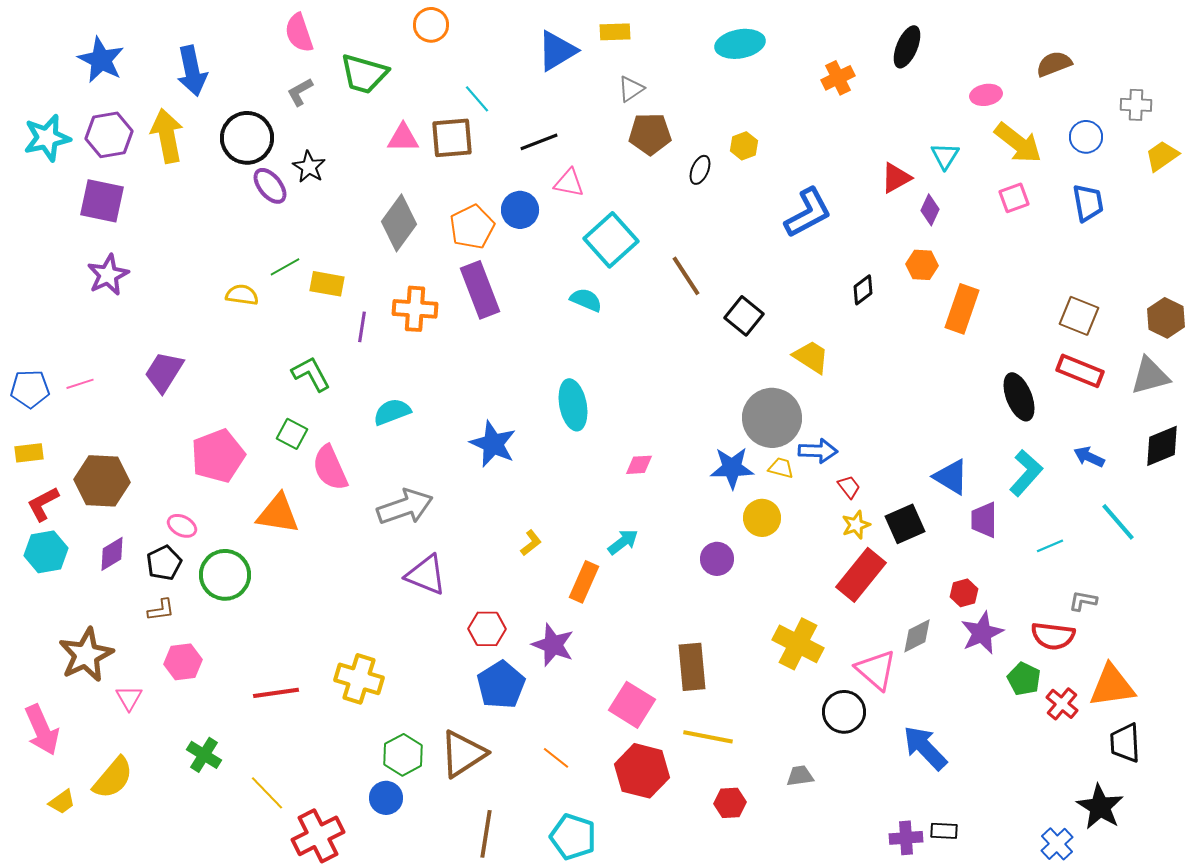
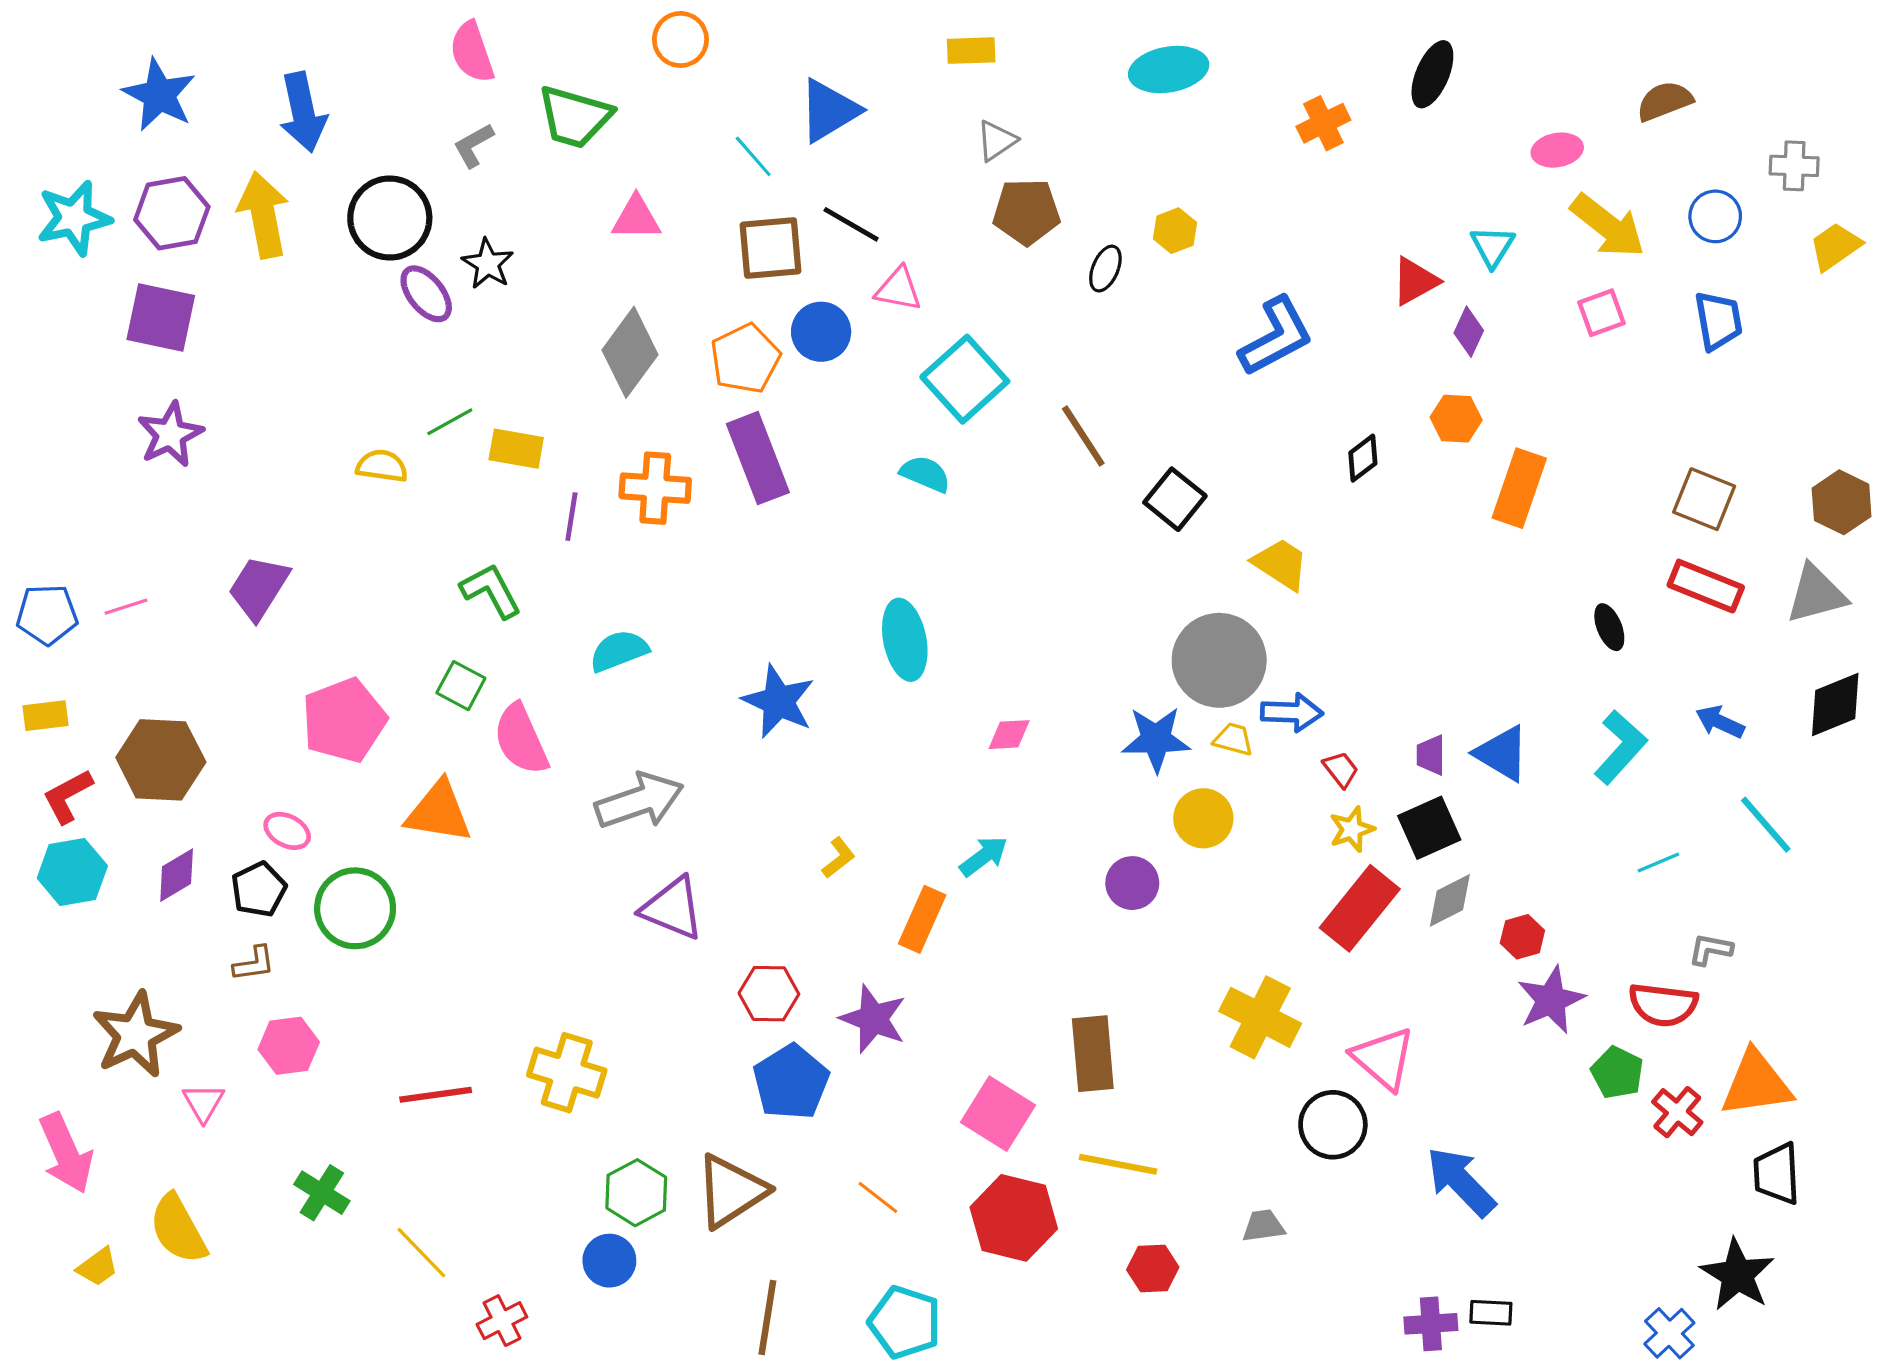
blue triangle: (557, 51) -> (829, 111), moved
brown square: (452, 138) -> (771, 248), moved
black line: (539, 142) -> (851, 224), turned 51
black ellipse: (1019, 397) -> (1609, 627), size x0.6
purple trapezoid: (984, 520) -> (1431, 755), moved, size x0.7
gray diamond: (917, 636) -> (1450, 900), moved
yellow semicircle: (113, 778) -> (178, 1229), turned 111
red cross: (318, 836) -> (502, 1321), size x0.6

